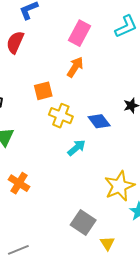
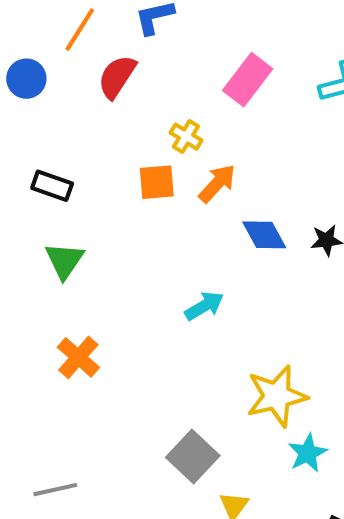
orange arrow: (75, 67) -> (217, 184), moved
yellow cross: (61, 116) -> (186, 137), moved, size x0.7
blue diamond: (99, 121) -> (264, 235), moved

